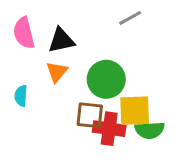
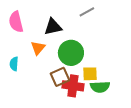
black triangle: (61, 40) -> (53, 27), moved
yellow square: (135, 111) -> (90, 74), size x0.7
brown square: (90, 115) -> (60, 77), turned -30

